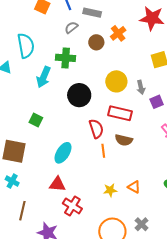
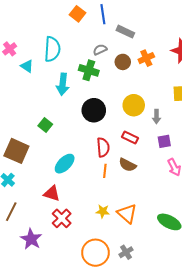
gray semicircle: (71, 27) -> (100, 50), moved
cyan arrow: (44, 77) -> (63, 84), turned -30
purple square: (157, 102) -> (164, 141), moved
red rectangle: (120, 113) -> (130, 138), size x0.7
orange triangle: (134, 187) -> (127, 214), size x1.5

